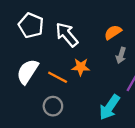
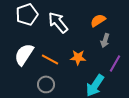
white pentagon: (31, 25) -> (27, 14), turned 30
orange star: (81, 67) -> (78, 57), moved

